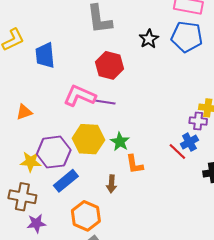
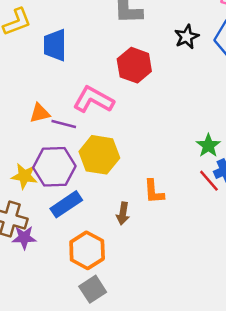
purple line: (105, 102) -> (64, 124), moved
orange triangle: (24, 112) -> (40, 113), moved
green star: (120, 142) -> (208, 146), moved
purple star: (36, 223) -> (24, 238), moved

